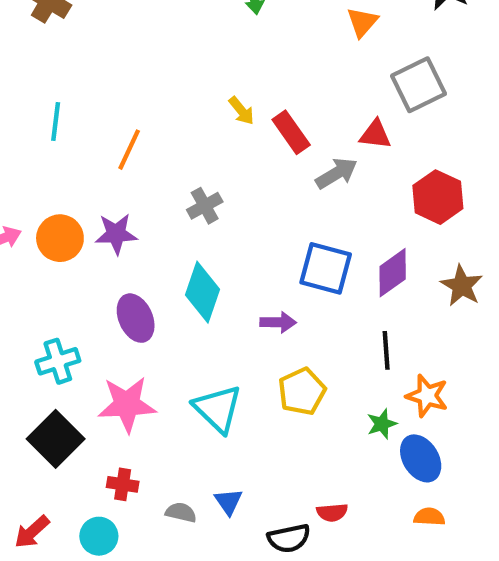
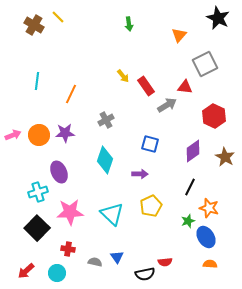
blue square: (326, 268) -> (150, 144), moved, size x0.7
purple ellipse: (136, 318) -> (59, 172), moved
black line: (386, 350) -> (190, 187), turned 30

